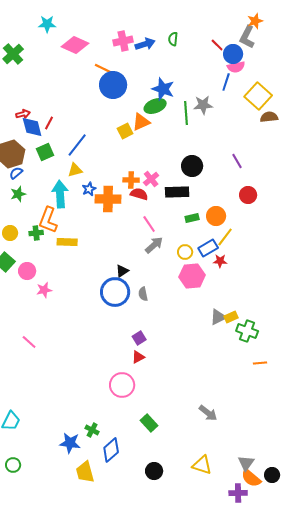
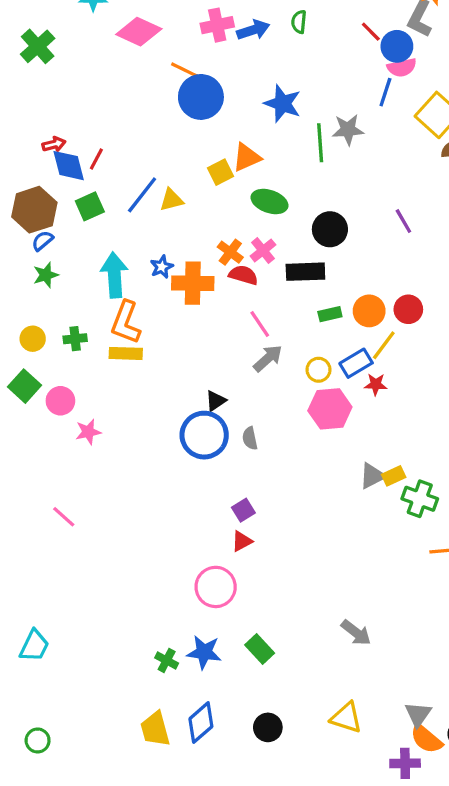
green ellipse: (155, 106) -> (269, 201), moved, turned 40
yellow triangle: (75, 170) -> (171, 200), moved
orange cross: (131, 180) -> (230, 252), turned 35
red circle: (248, 195) -> (408, 309), moved
orange L-shape: (48, 220) -> (126, 322), moved
blue star: (70, 443) -> (204, 652), moved
blue diamond: (111, 450) -> (201, 723), moved
green circle: (13, 465) -> (38, 740), moved

